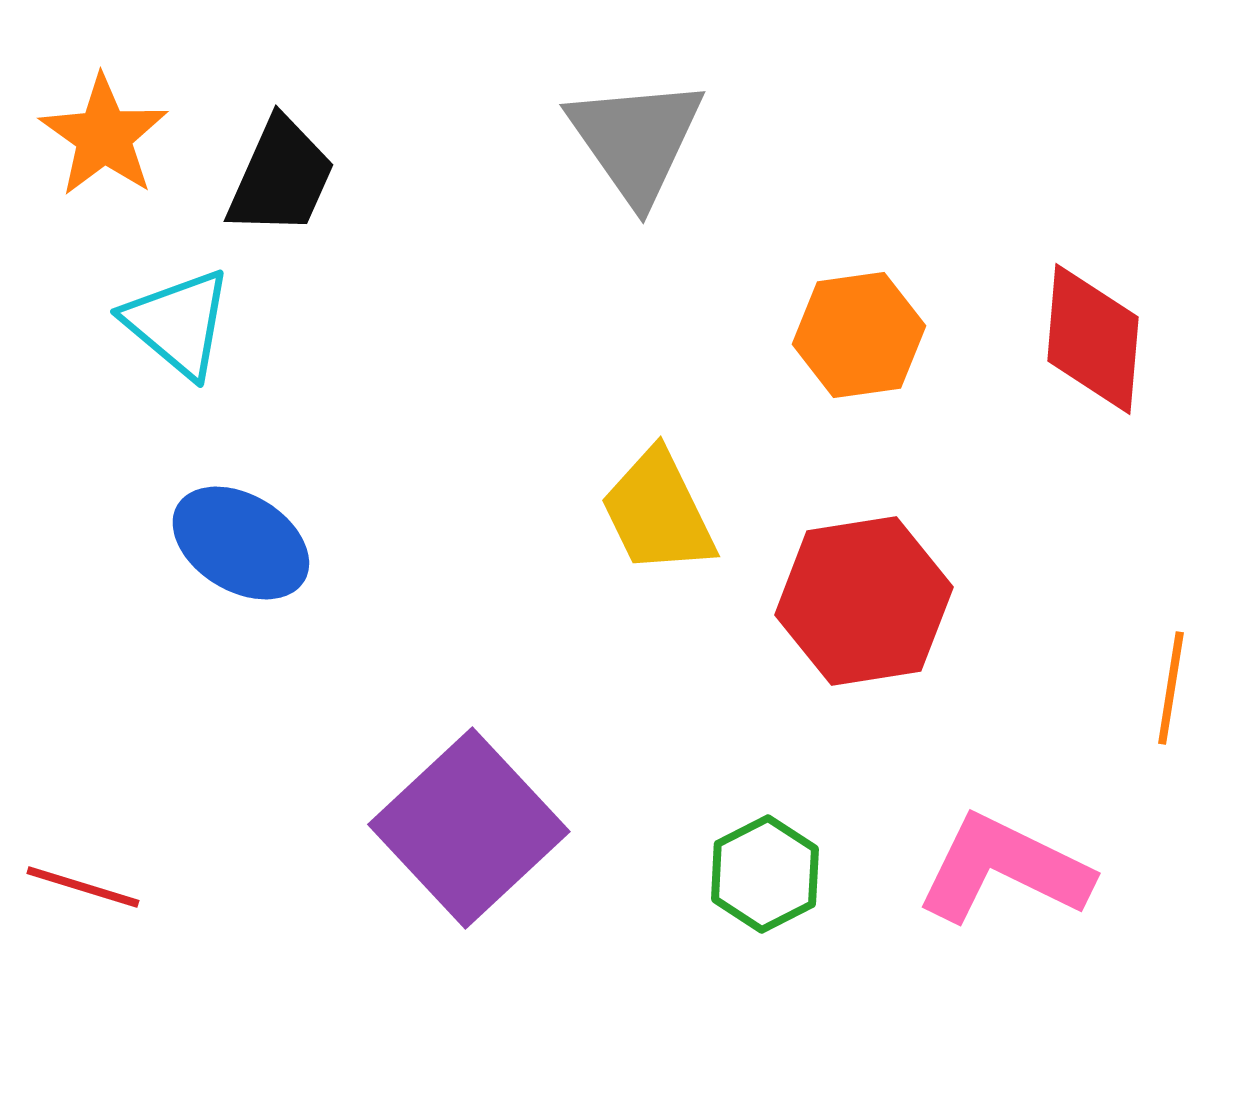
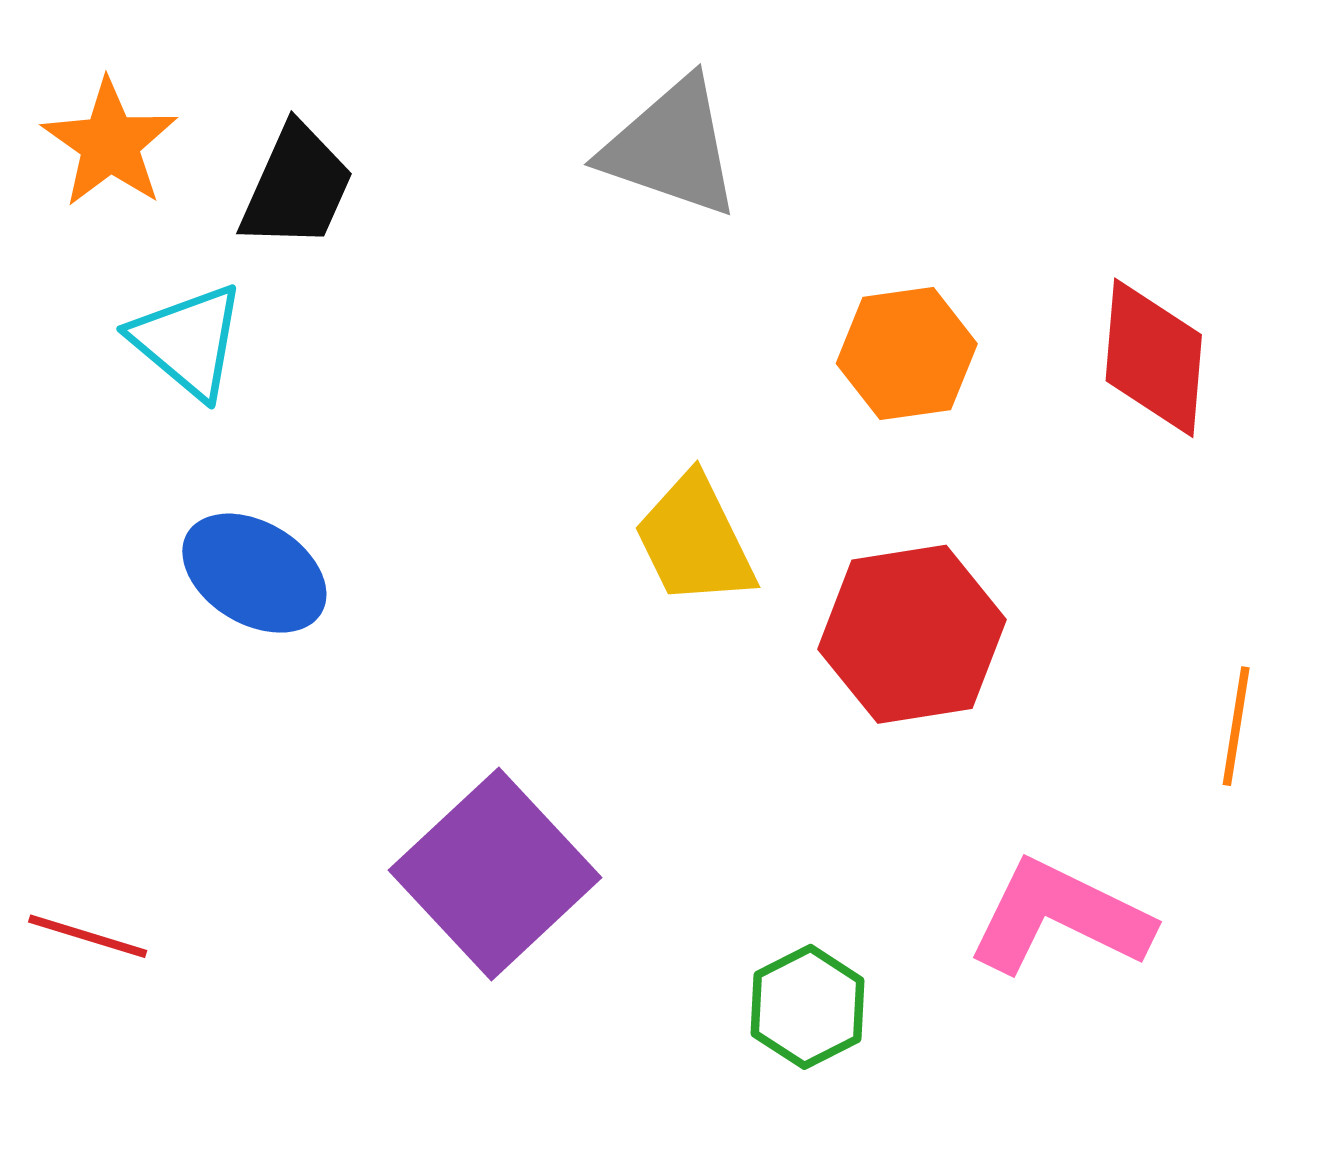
gray triangle: (636, 140) -> (671, 148), turned -36
green hexagon: (765, 874) -> (808, 1007), moved

